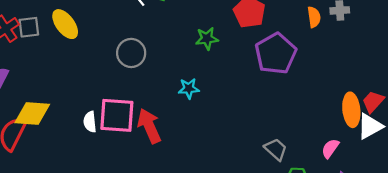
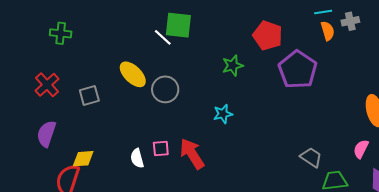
yellow ellipse: (65, 24) -> (133, 74), moved
gray square: (29, 27) -> (89, 96), moved
yellow diamond: (32, 114) -> (83, 159), size x0.7
pink square: (117, 115) -> (161, 149), size x0.5

